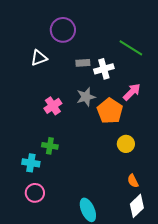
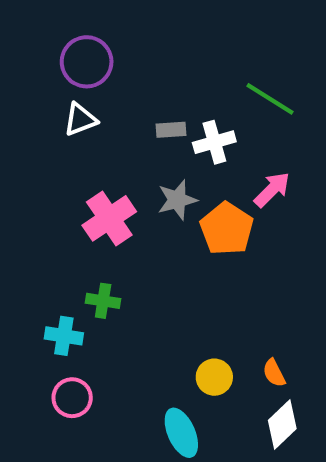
purple circle: (63, 30) -> (87, 62), moved
pink cross: (53, 106) -> (109, 218), size x1.4
yellow circle: (126, 144) -> (214, 377), moved

